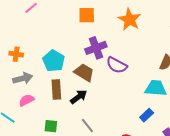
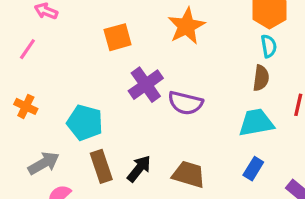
orange star: (130, 20) -> (186, 26), turned 30
orange cross: (16, 54) -> (26, 106), moved, turned 32
brown trapezoid: (84, 72) -> (189, 174), moved

